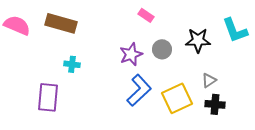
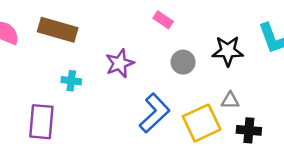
purple star: (131, 54) -> (120, 63), moved
gray triangle: (209, 80) -> (230, 101), moved, turned 35

